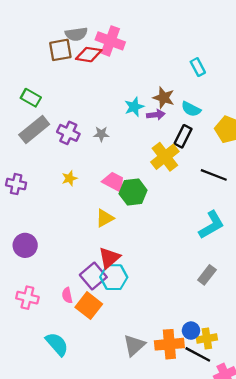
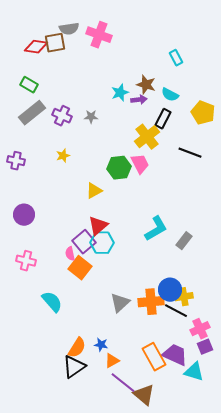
red diamond: (89, 55) -> (36, 47), moved
pink trapezoid: (114, 182) -> (140, 164), moved, turned 35
cyan L-shape: (211, 225) -> (156, 229), moved
pink semicircle: (67, 295) -> (70, 254), moved
blue circle: (191, 331) -> (170, 290), size x1.5

